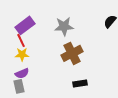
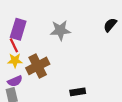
purple rectangle: (25, 25) -> (18, 29), turned -36
brown cross: (72, 53) -> (38, 66), moved

